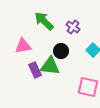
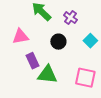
green triangle: (50, 66) -> (47, 75), moved

